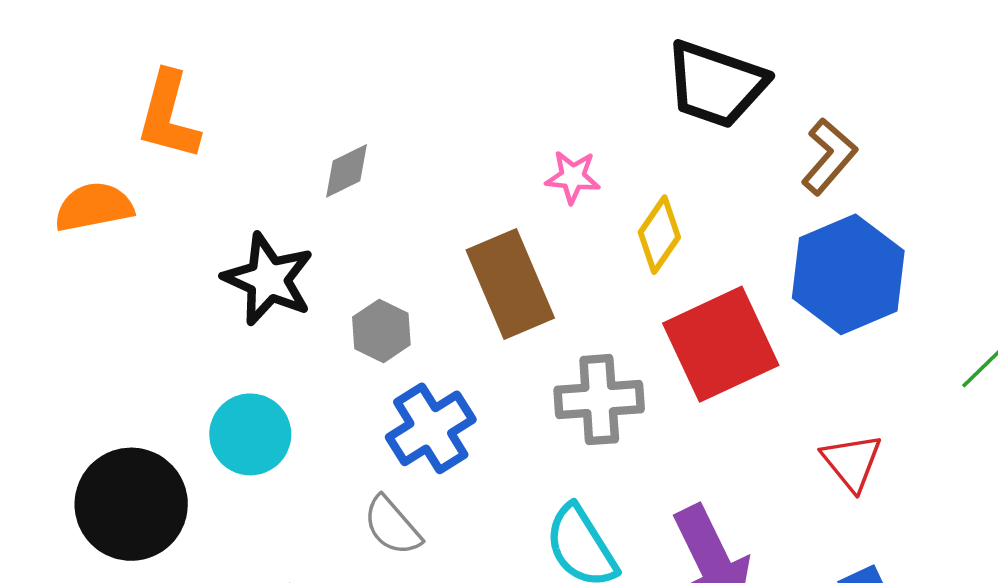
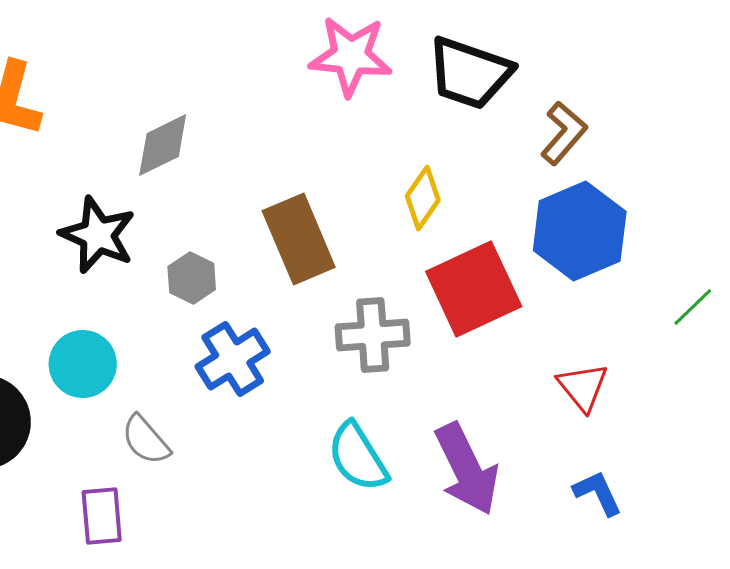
gray diamond: (347, 171) -> (163, 145), size x1.4
pink star: (573, 177) -> (351, 56), moved, size x1.8
gray semicircle: (392, 526) -> (146, 440), moved

